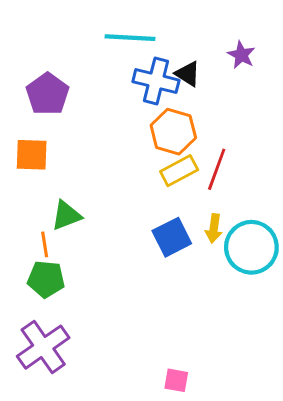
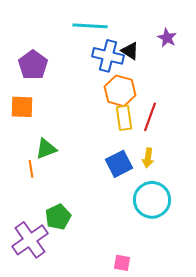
yellow rectangle: (179, 171) -> (124, 118), turned -70
cyan circle: (251, 247) -> (152, 200), moved
green pentagon: (46, 279) -> (58, 217), moved, turned -30

